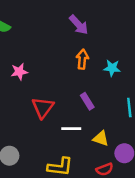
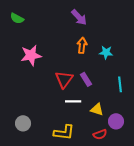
pink star: (19, 72) -> (31, 55), size x1.5
red triangle: (43, 108) -> (64, 79), moved

